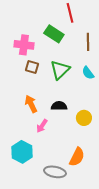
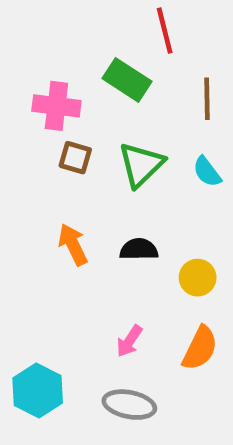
pink arrow: (42, 126) -> (129, 341), moved
cyan hexagon: (22, 152) -> (38, 390), moved
orange semicircle: (77, 157) -> (200, 348), moved

